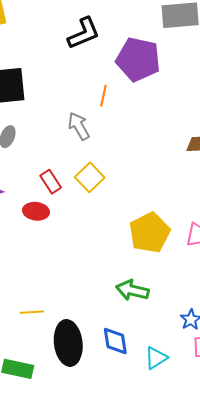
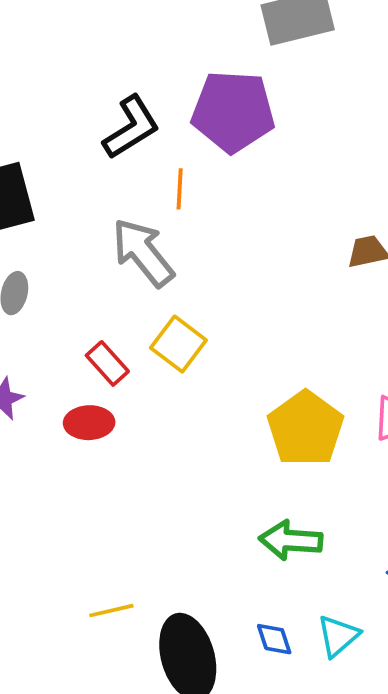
black L-shape: (84, 33) -> (131, 127), moved
gray arrow: (79, 126) -> (143, 253), size x1.4
blue diamond: (115, 341) -> (274, 639), size x0.7
cyan triangle: (156, 358) -> (338, 636), moved

